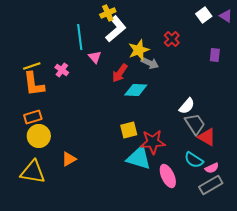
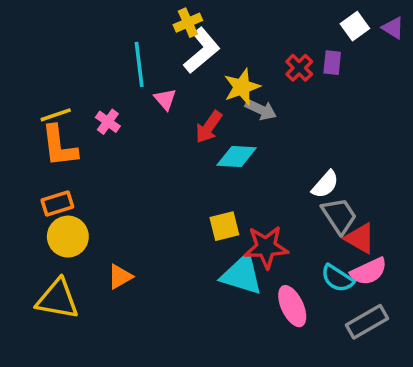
purple rectangle: (215, 55) -> (332, 63), moved
pink semicircle: (212, 168) -> (369, 271), moved, size x1.5

